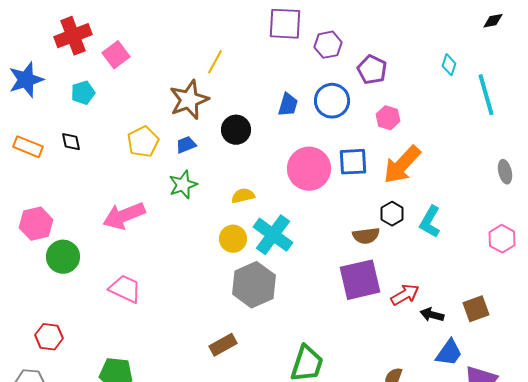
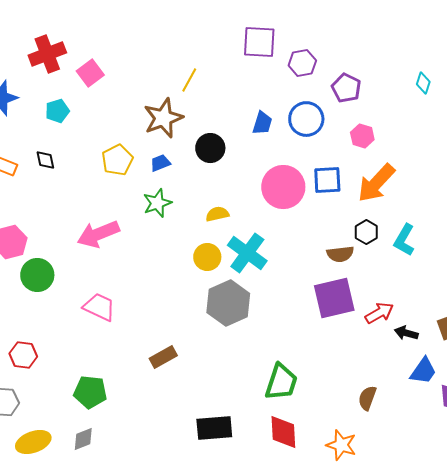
brown rectangle: (223, 345) -> (163, 357), moved

